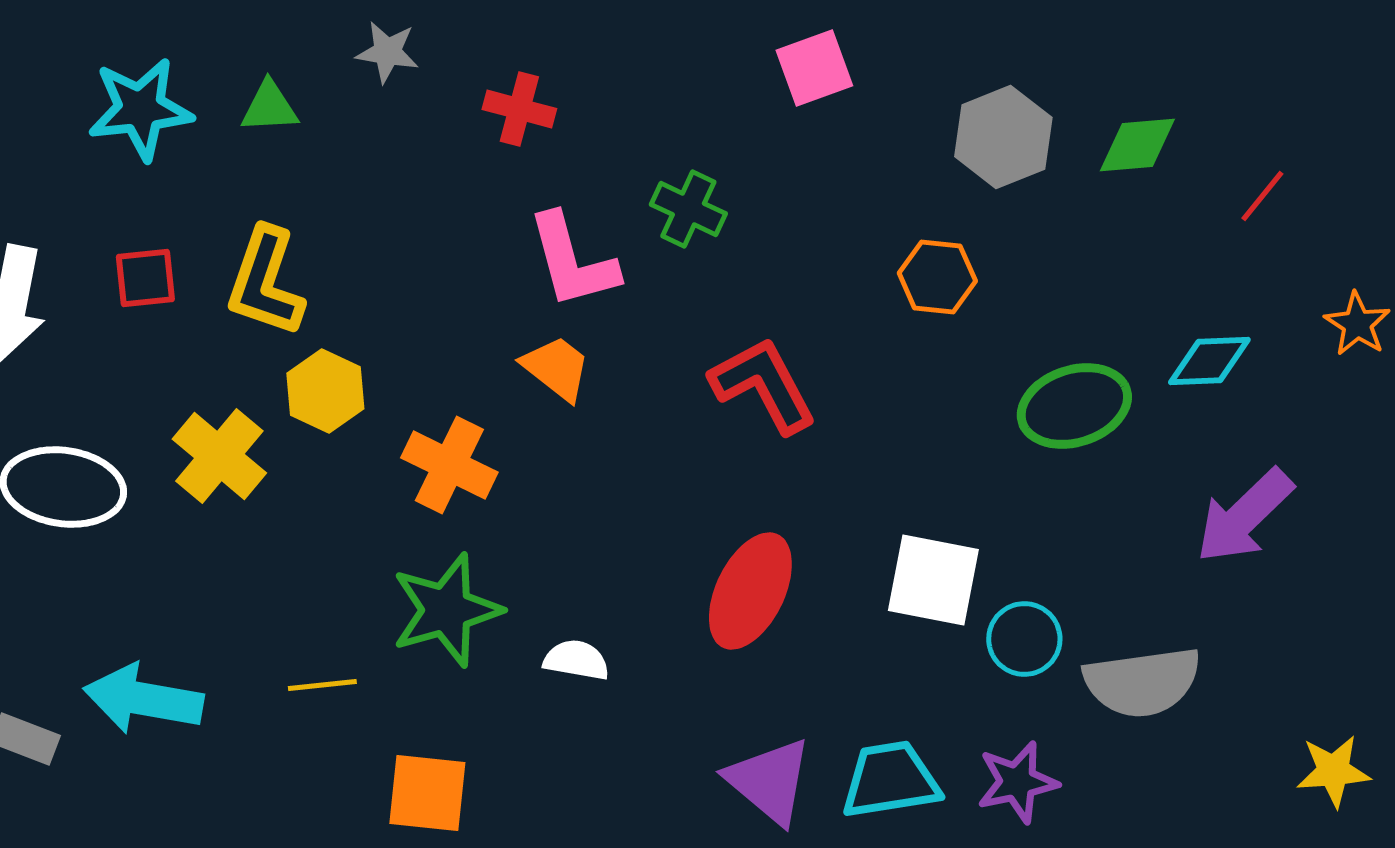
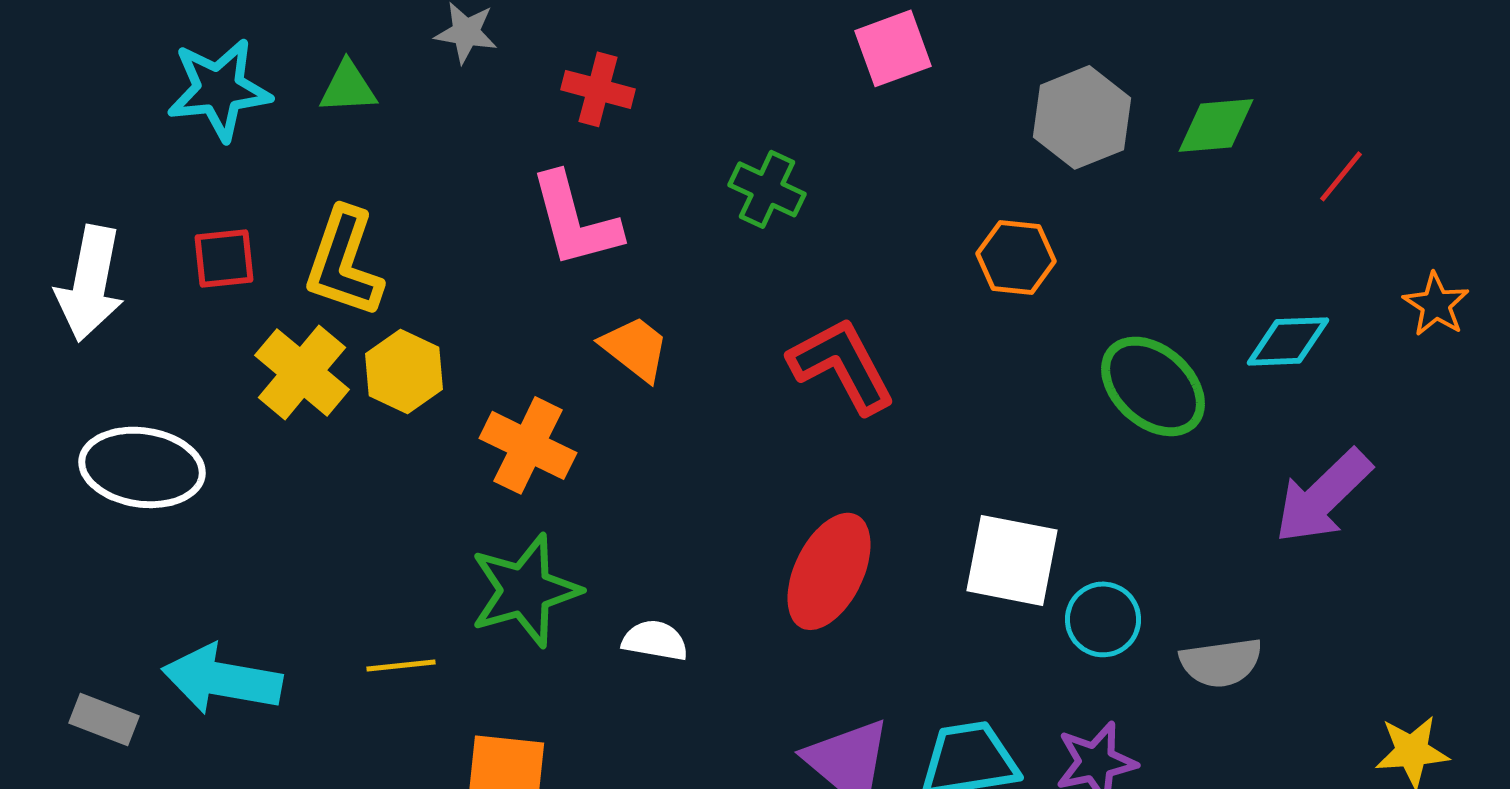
pink L-shape: (572, 261) -> (575, 220), moved
green ellipse: (1074, 406) -> (1153, 386), turned 60
yellow cross: (219, 456) -> (302, 372), moved
gray semicircle: (1142, 682) -> (1221, 662), size x0.7

